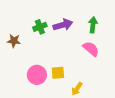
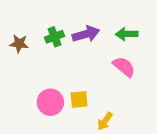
green arrow: (93, 25) -> (127, 34), turned -98
brown star: (14, 41) -> (19, 44), moved

